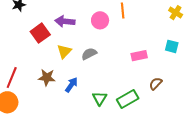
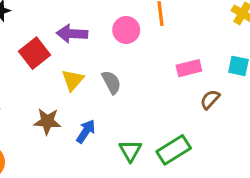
gray semicircle: (89, 54) -> (111, 82), turned 91
pink rectangle: (139, 56) -> (189, 68), moved
brown semicircle: (156, 84) -> (210, 99), moved

